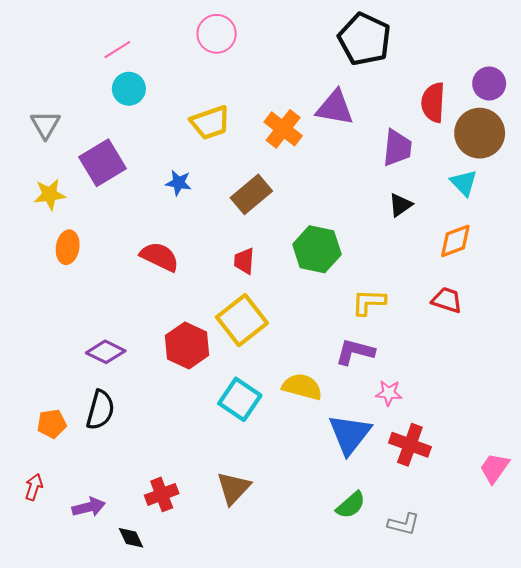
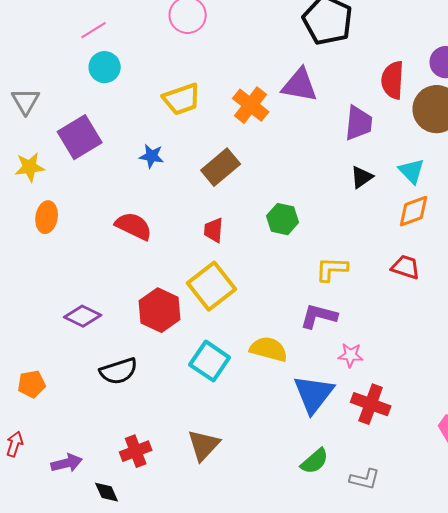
cyan triangle: (464, 183) -> (412, 171), moved
green hexagon: (317, 249) -> (283, 219), size x0.7
black semicircle: (100, 410) -> (119, 371), moved, turned 57

